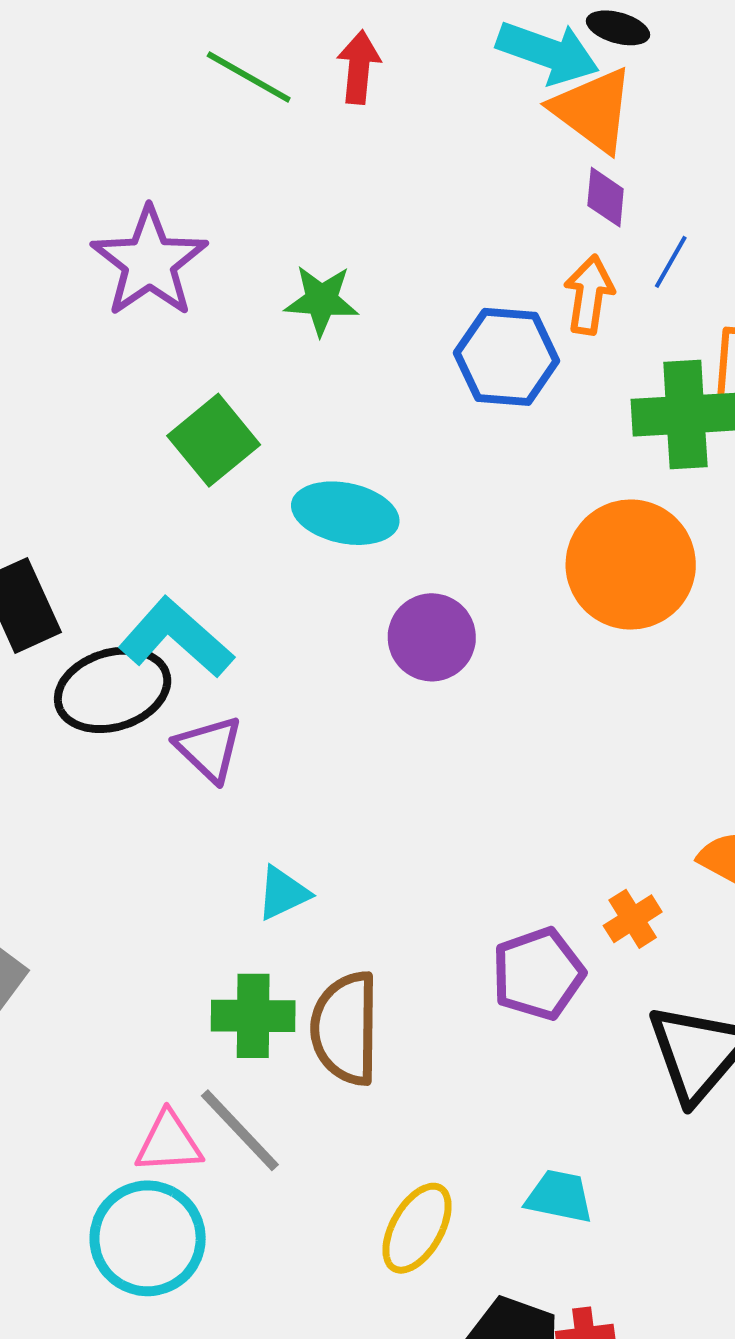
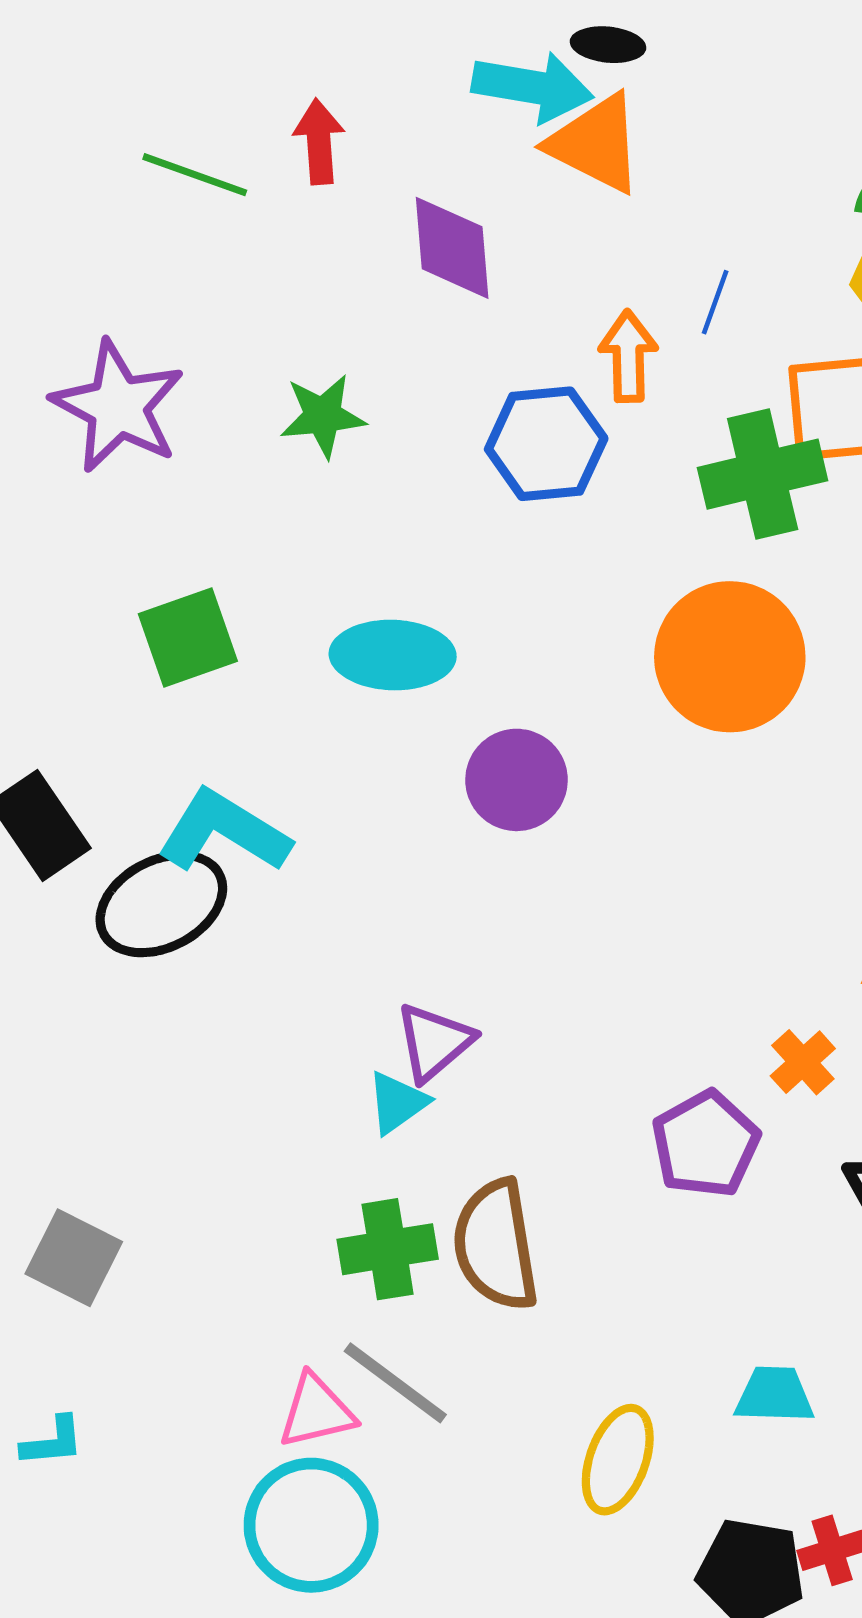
purple diamond: (606, 197) -> (452, 248), moved, size x1.6
green square: (214, 440) -> (188, 637), moved, turned 30
purple triangle: (209, 749) -> (434, 1042), moved, turned 46

